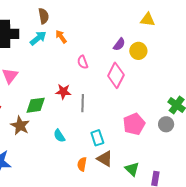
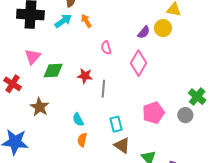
yellow circle: (138, 51) -> (163, 28), moved
green diamond: (36, 105) -> (53, 71), moved
orange semicircle: (82, 164) -> (82, 140), moved

